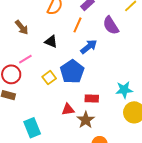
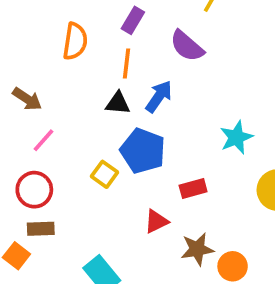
black triangle: (51, 41) -> (118, 103), moved
pink line: (25, 59) -> (43, 140), moved
cyan star: (124, 90) -> (236, 137), moved
brown star: (86, 120) -> (197, 249), moved, turned -30

